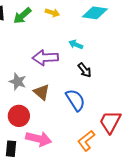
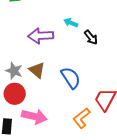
black arrow: (85, 70) -> (91, 37), moved
gray star: (18, 82) -> (14, 71), moved

